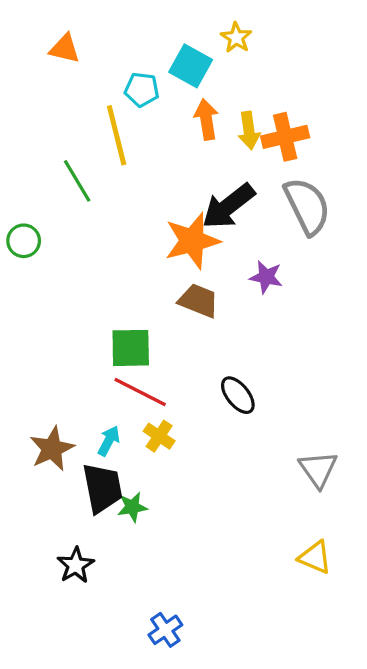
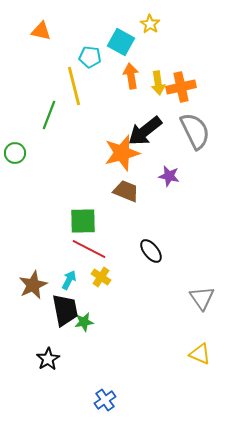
green line: (77, 181) -> (49, 115), turned 52

